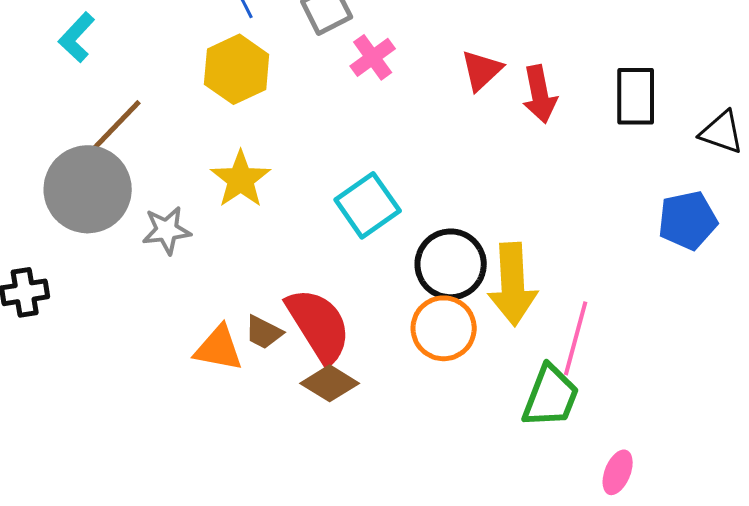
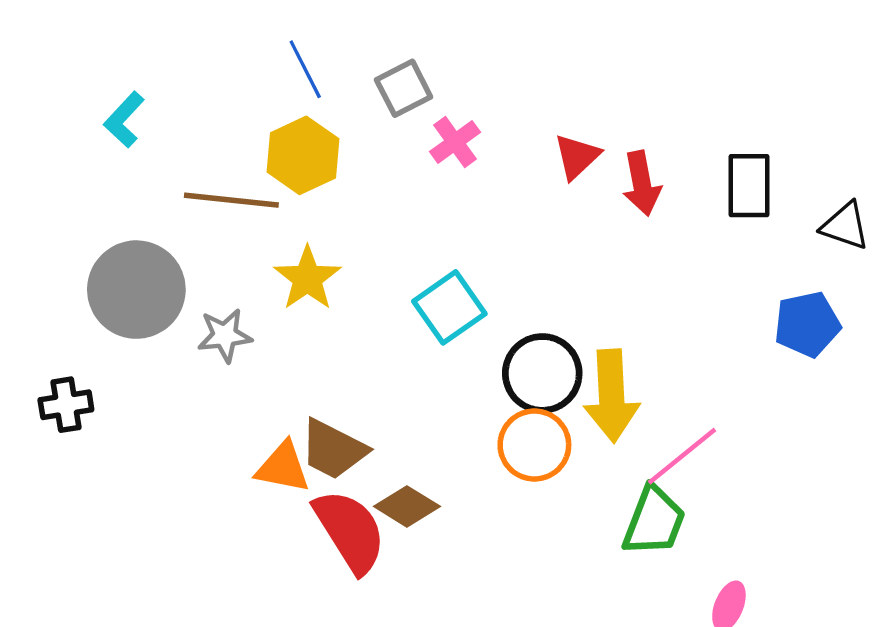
brown line: (110, 132) -> (231, 200), moved, turned 52
red semicircle: (319, 325) -> (350, 531), moved
brown trapezoid: (264, 332) -> (333, 449), size x1.6
pink line: (576, 338) -> (682, 456), turned 36

